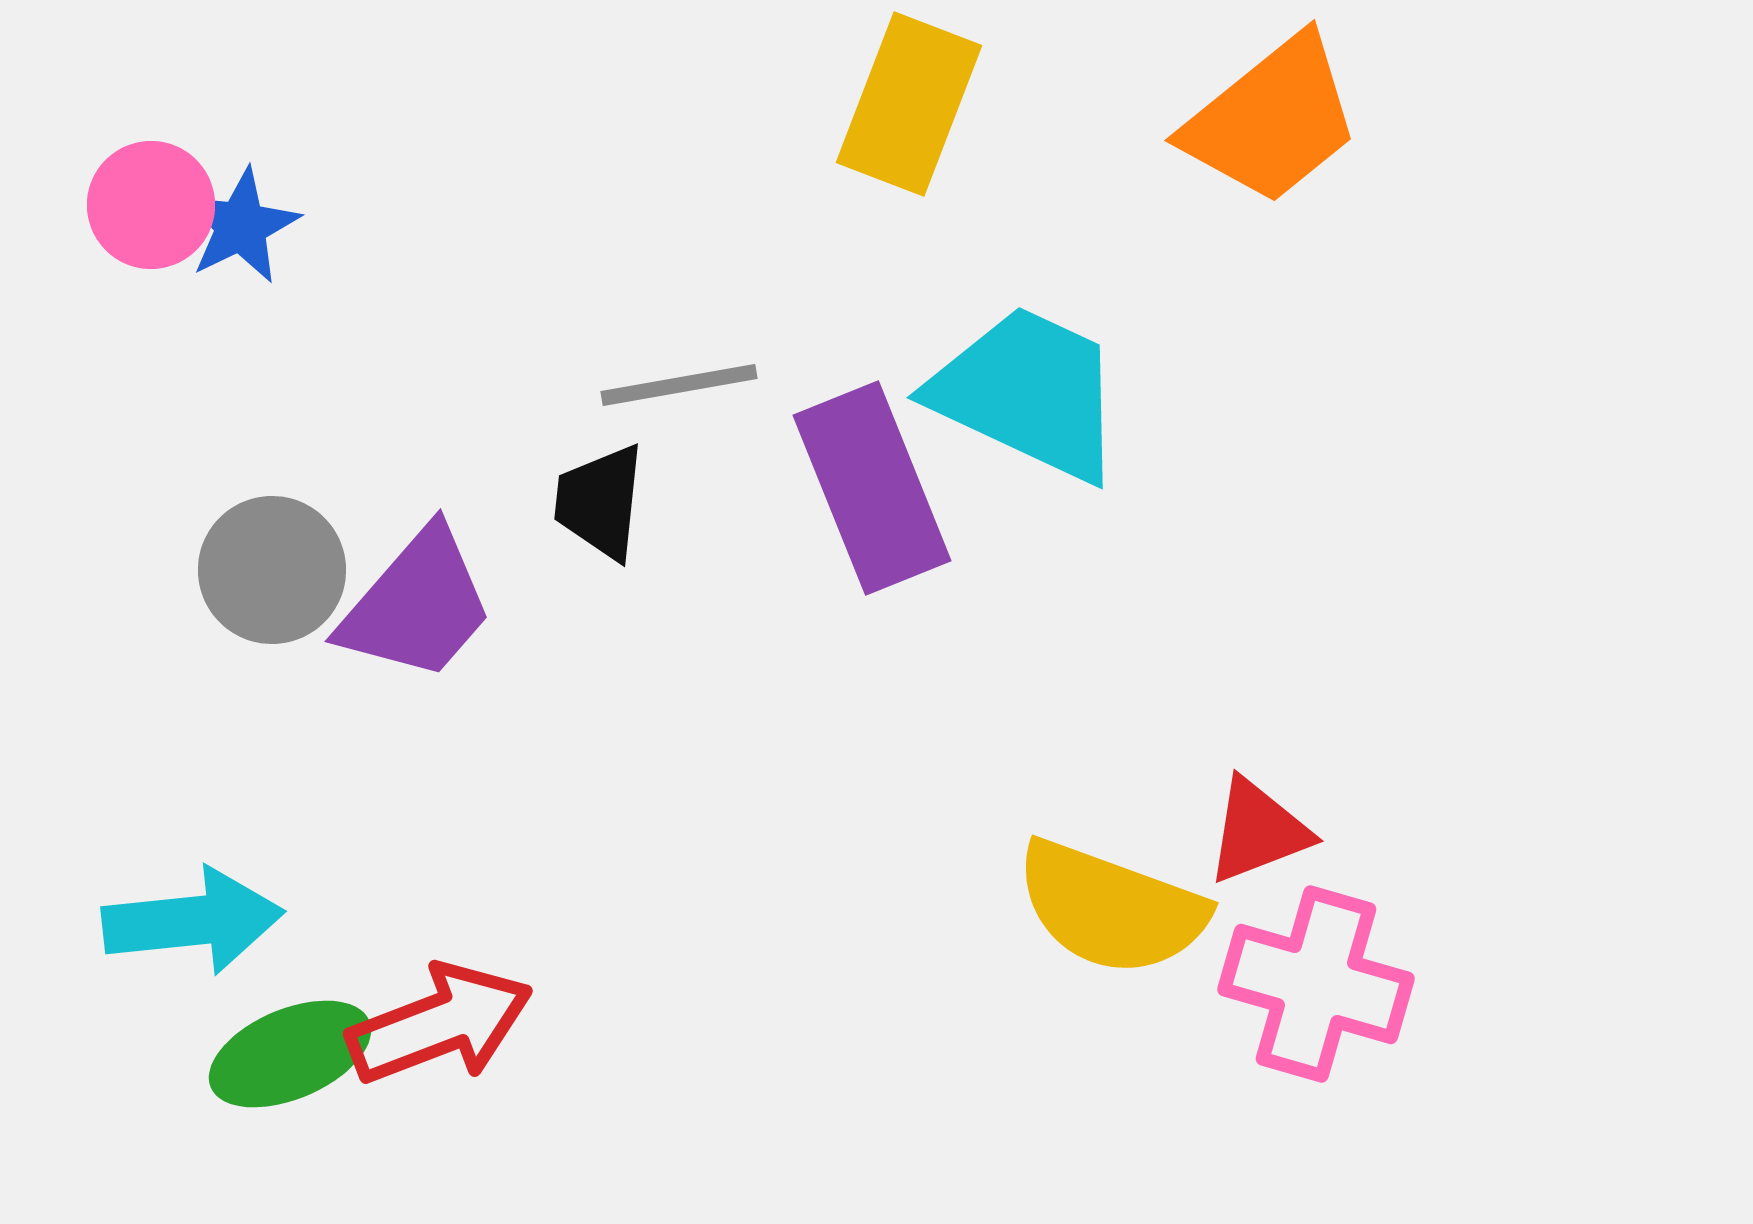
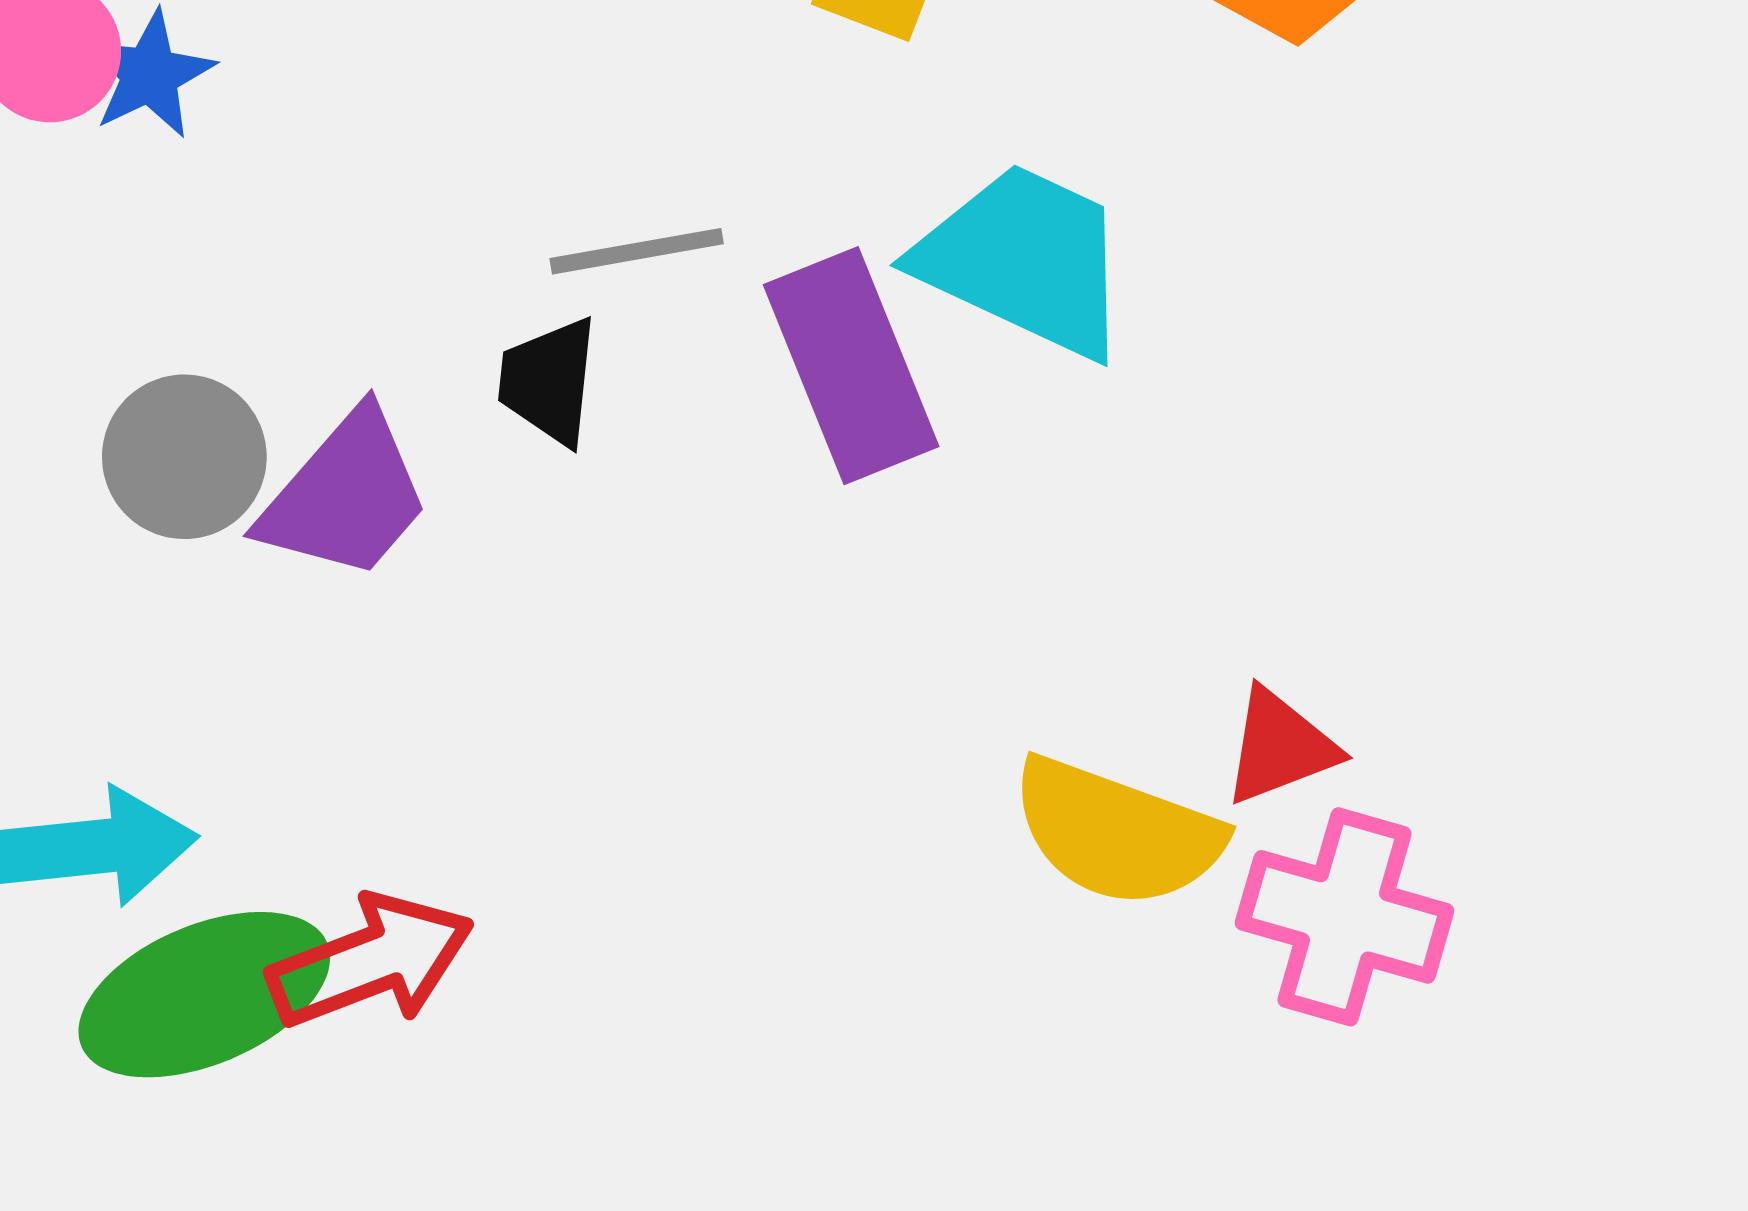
green ellipse: (290, 1054) -> (204, 995), size x1.4

